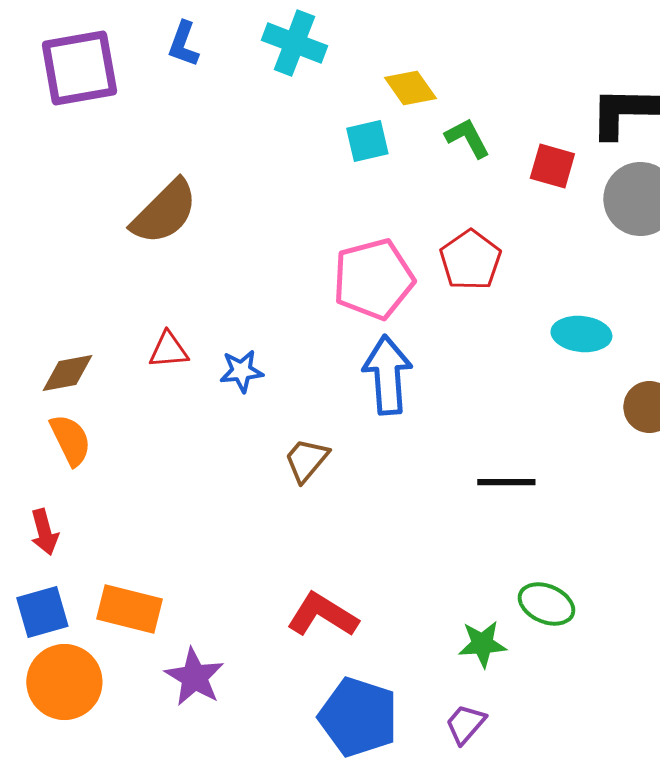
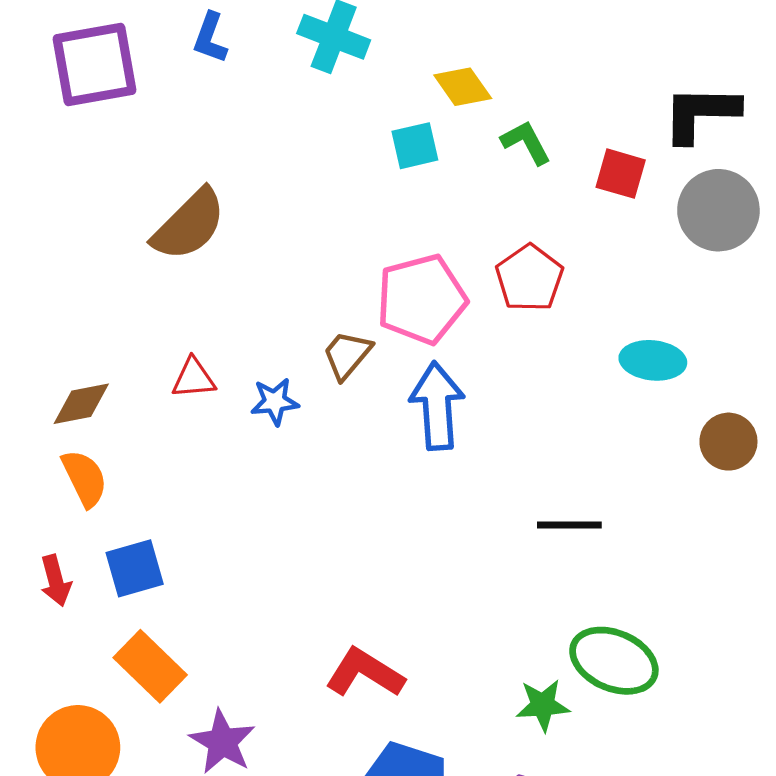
brown trapezoid: (306, 460) -> (347, 355), moved
green ellipse: (546, 604) -> (614, 661), size x1.4
orange rectangle: (129, 609) -> (150, 666), turned 30
blue square: (42, 612) -> (135, 568), moved

